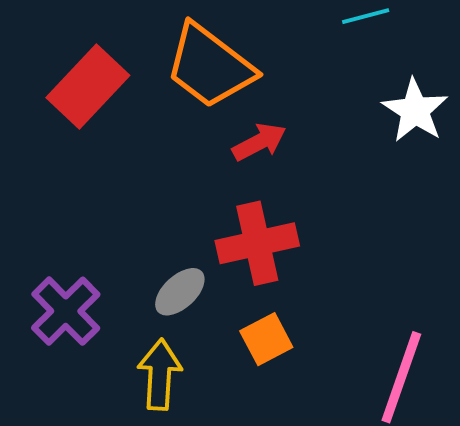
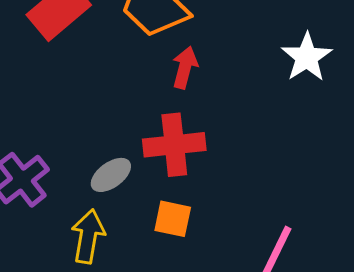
red arrow: (259, 142) -> (185, 68), turned -54
orange square: (266, 339) -> (173, 219), turned 33

